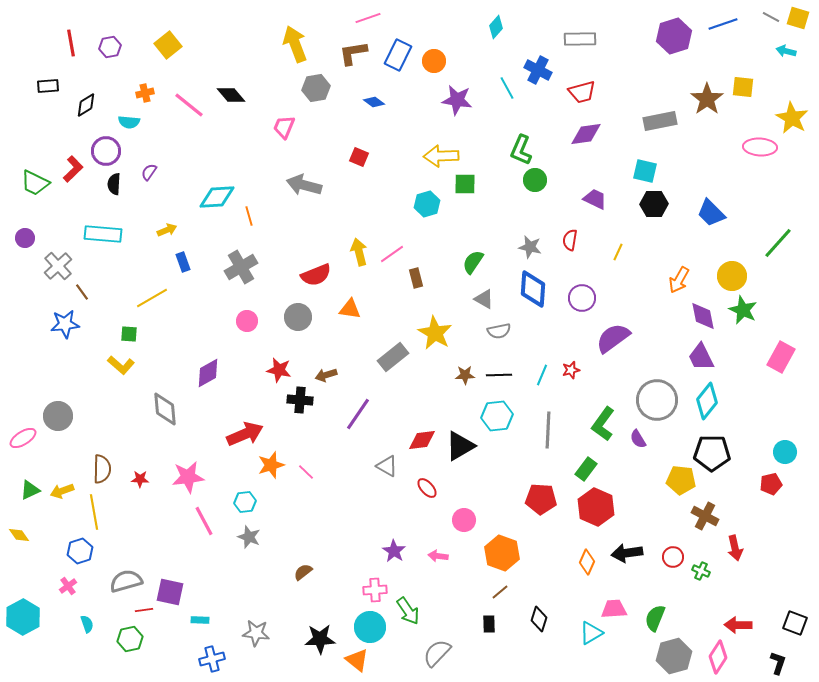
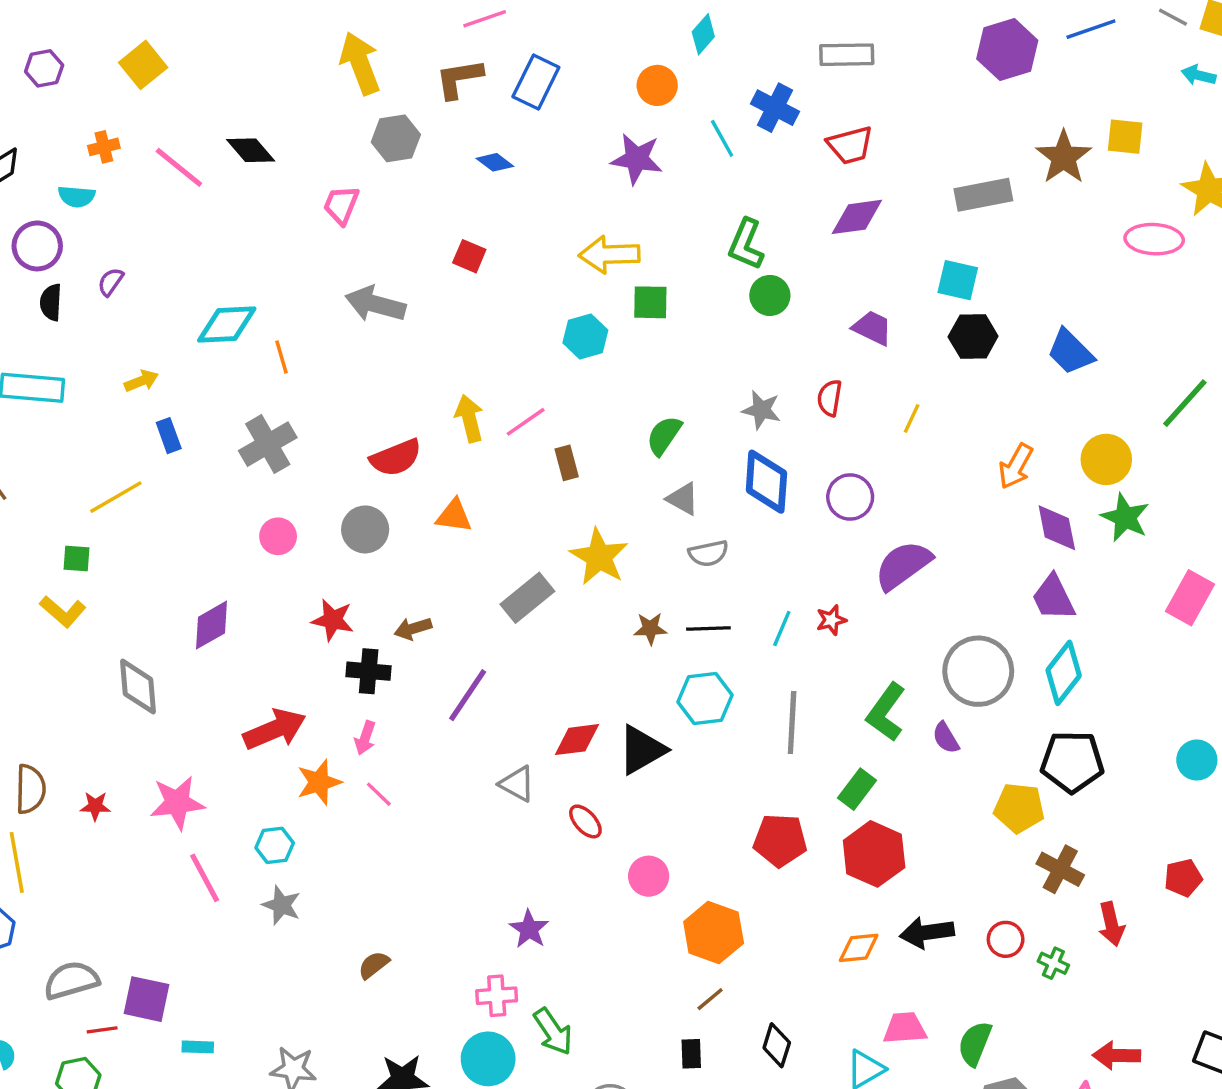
orange circle: (434, 61) -> (657, 85), moved
red pentagon: (771, 484) -> (1183, 878), moved
pink arrow: (438, 556) -> (365, 738), moved, turned -78
orange diamond: (587, 562) -> (859, 948), turned 60

